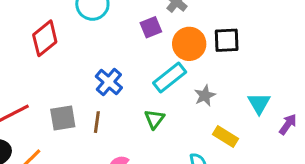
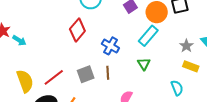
red diamond: (45, 38) -> (77, 30), moved
gray star: (205, 96) -> (186, 46), moved

